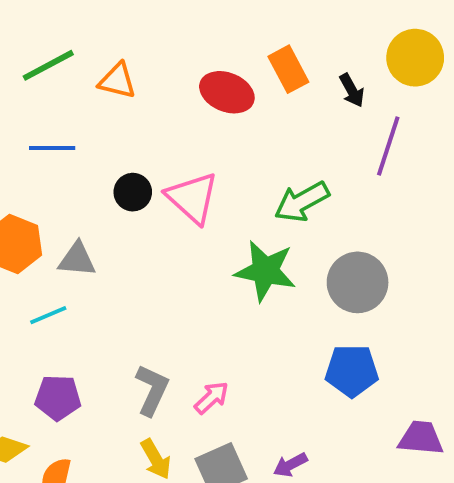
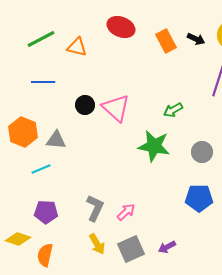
black arrow: (352, 90) -> (196, 39), moved, turned -36
red ellipse: (227, 92) -> (121, 27), moved
green arrow: (302, 202) -> (173, 110), size x0.7
gray circle: (358, 282) -> (202, 152), size x0.7

